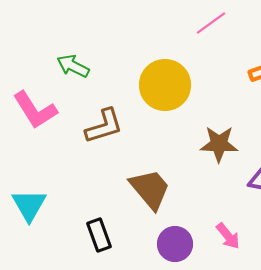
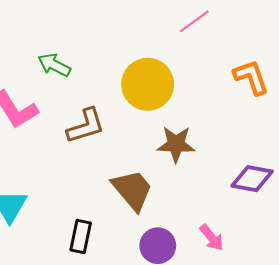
brown star: (219, 144) -> (176, 144), moved
black rectangle: (99, 235) -> (81, 237), turned 32

